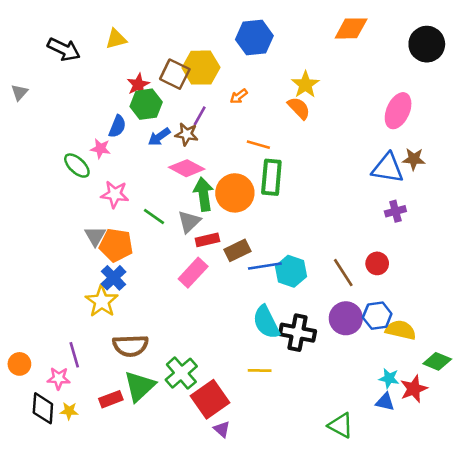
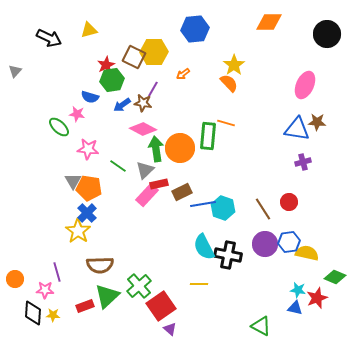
blue semicircle: (117, 126) -> (90, 97), turned 84
orange line: (258, 145) -> (226, 123), moved
pink rectangle: (193, 273) -> (147, 195), moved

